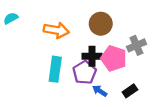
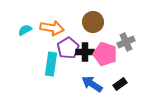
cyan semicircle: (11, 18) -> (25, 30), moved
purple pentagon: (84, 72) -> (68, 48), moved
blue arrow: (100, 91) -> (92, 84), size x1.5

